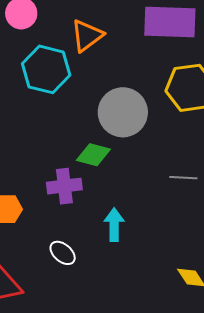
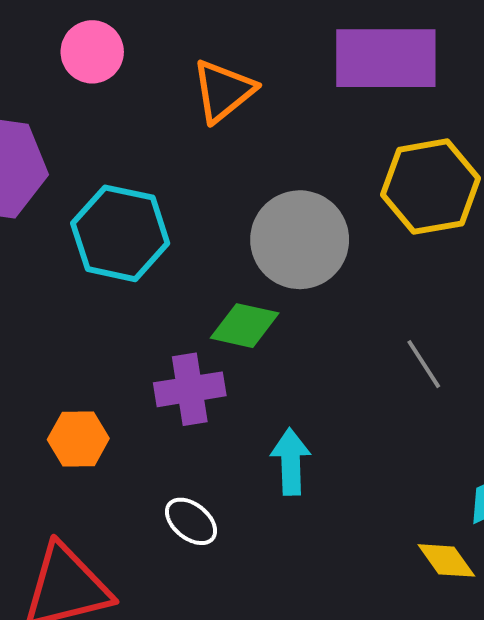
cyan hexagon: (46, 69) -> (120, 233), moved
gray line: (183, 178) -> (424, 364), turned 56

